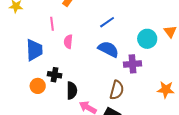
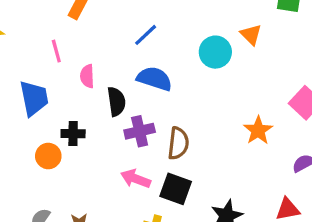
purple cross: (132, 64) -> (140, 131), moved
orange star: (166, 90) -> (258, 130), turned -30
black semicircle: (72, 91) -> (116, 102), moved

